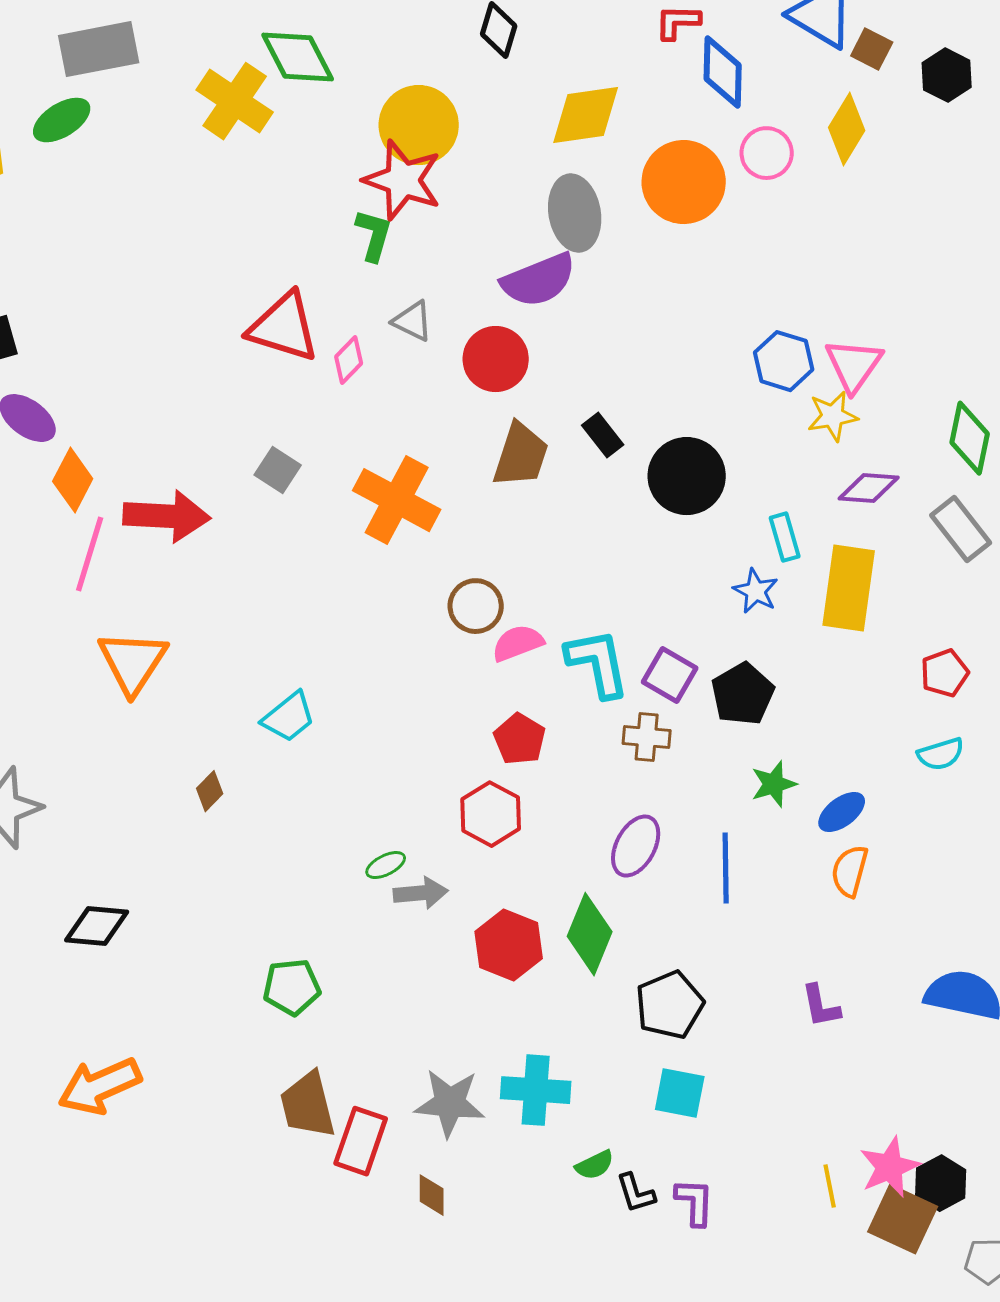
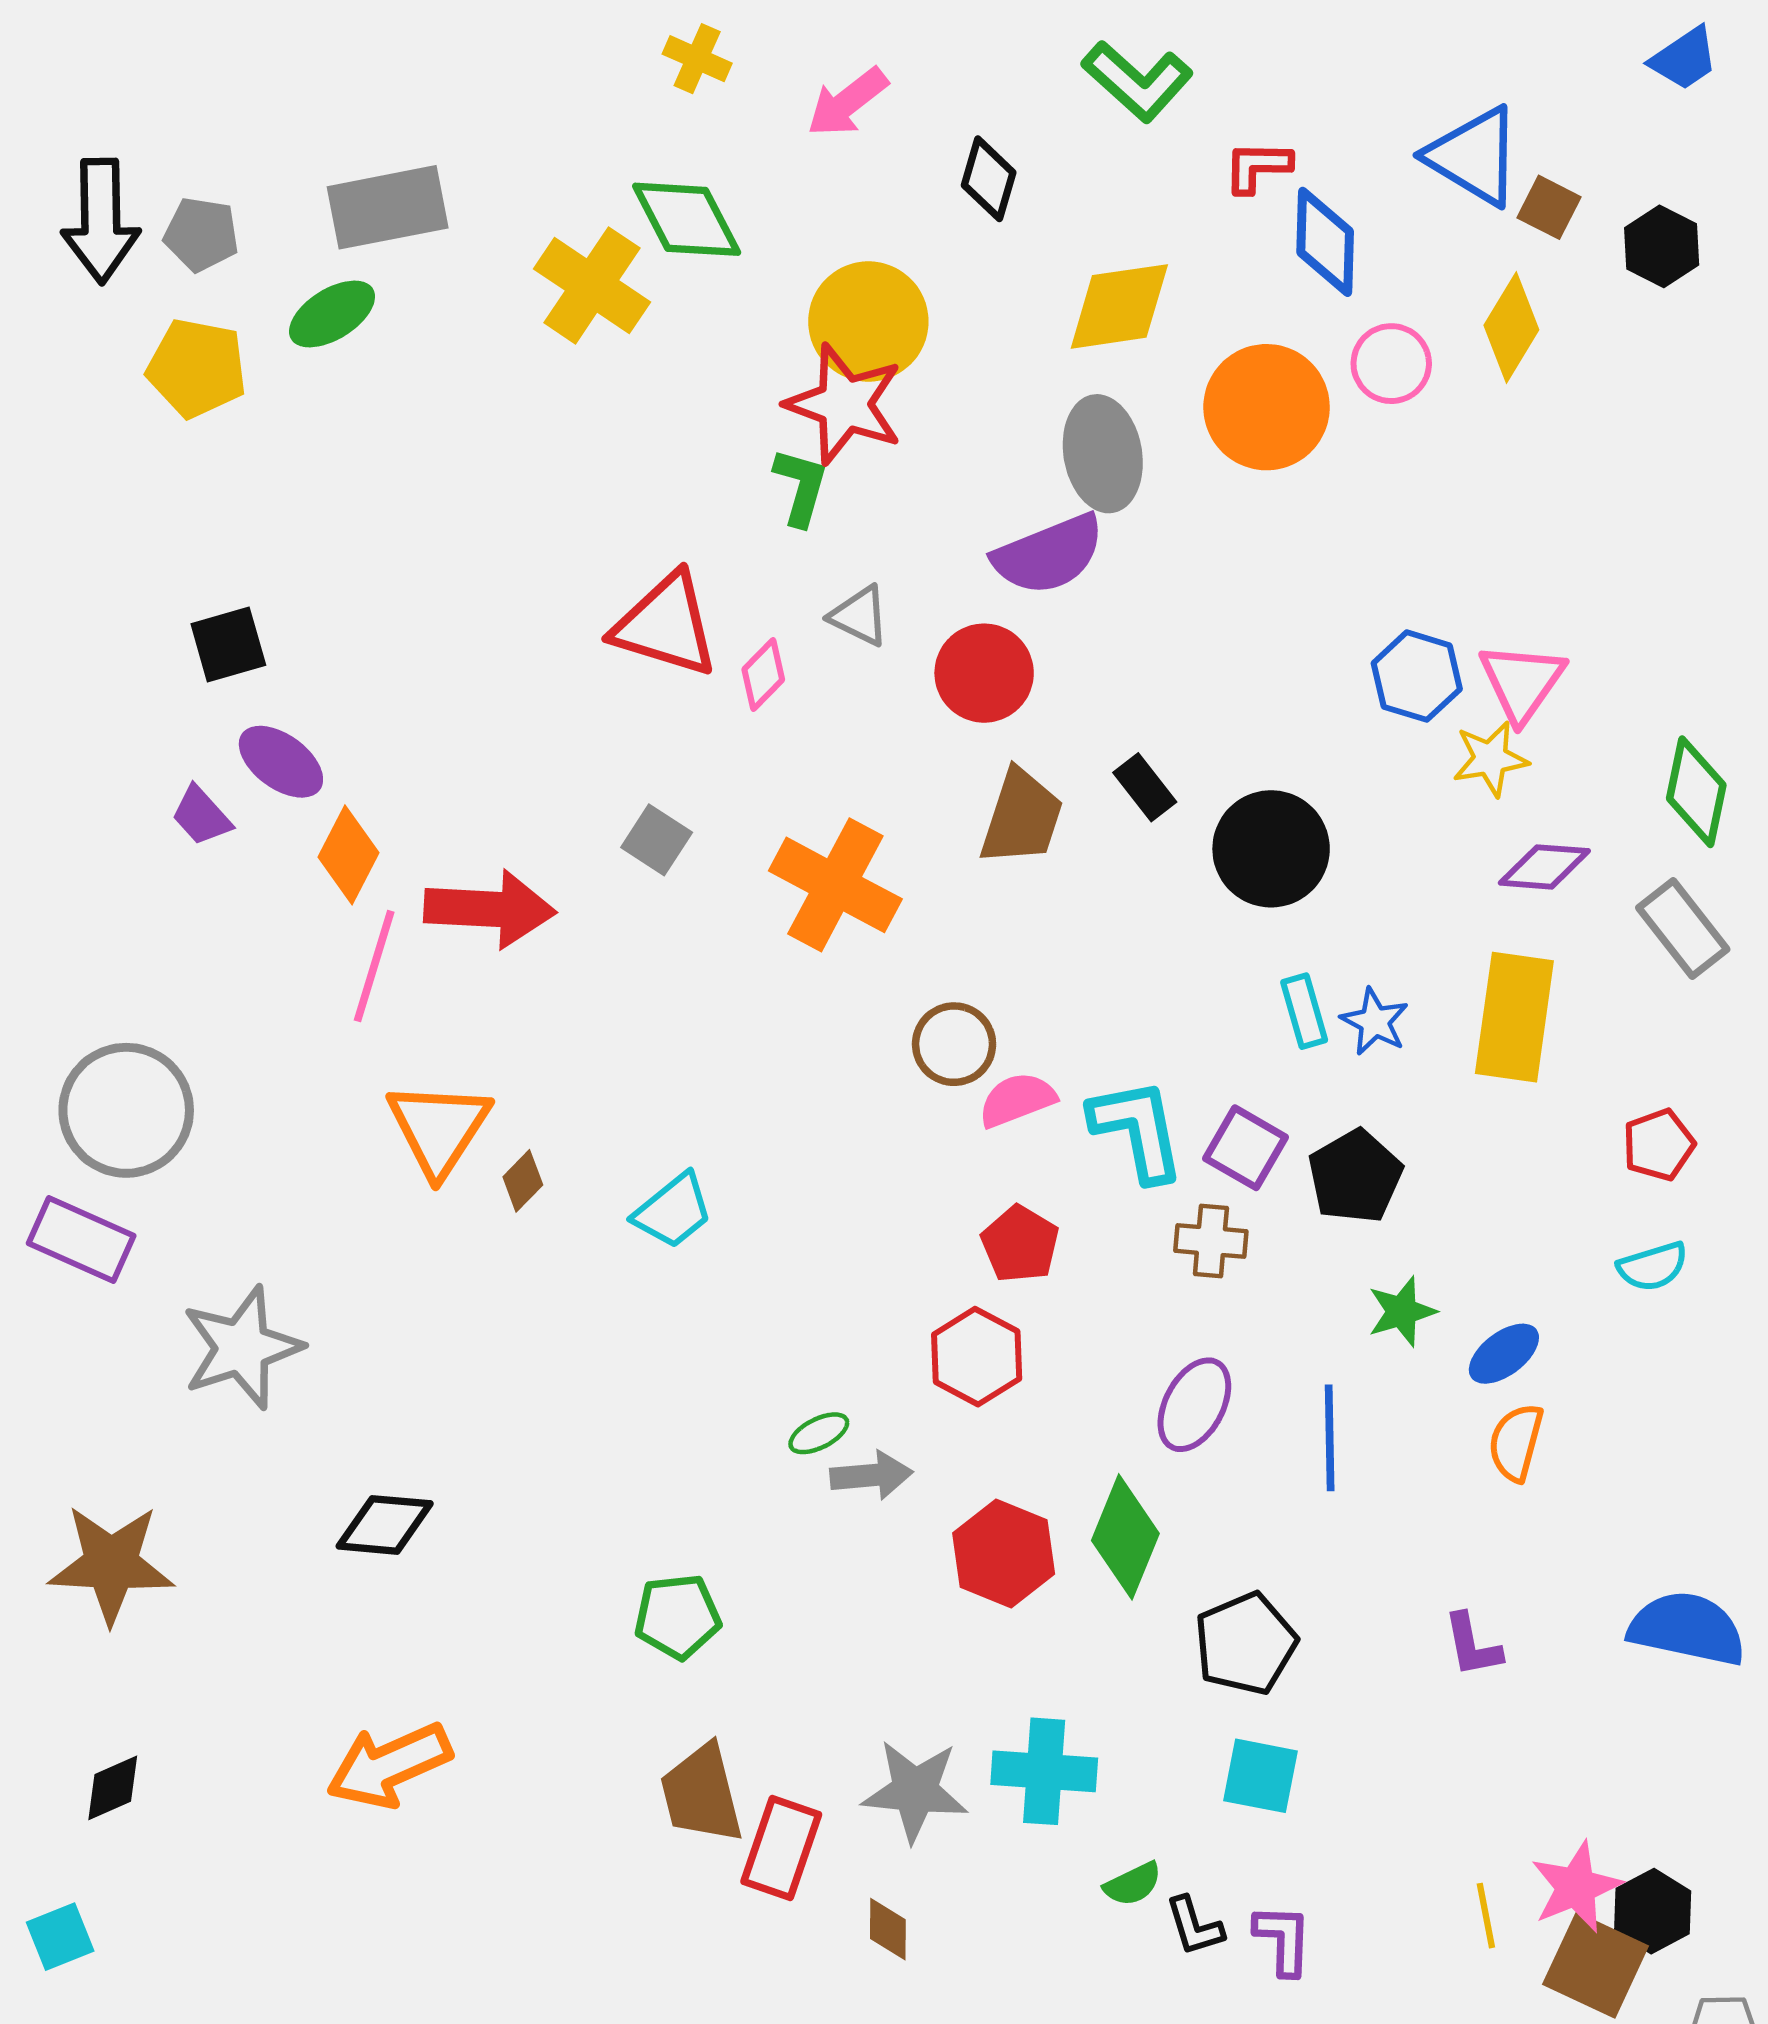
cyan rectangle: (785, 537) -> (1304, 1011), moved
brown diamond: (210, 791) -> (523, 1181), moved

